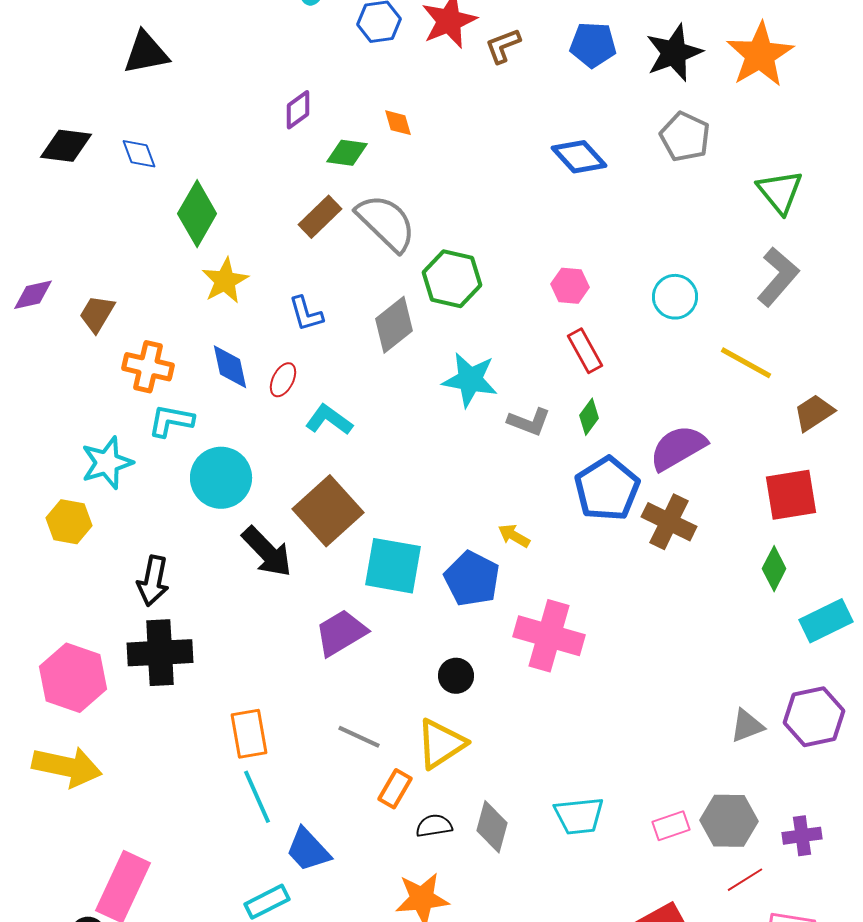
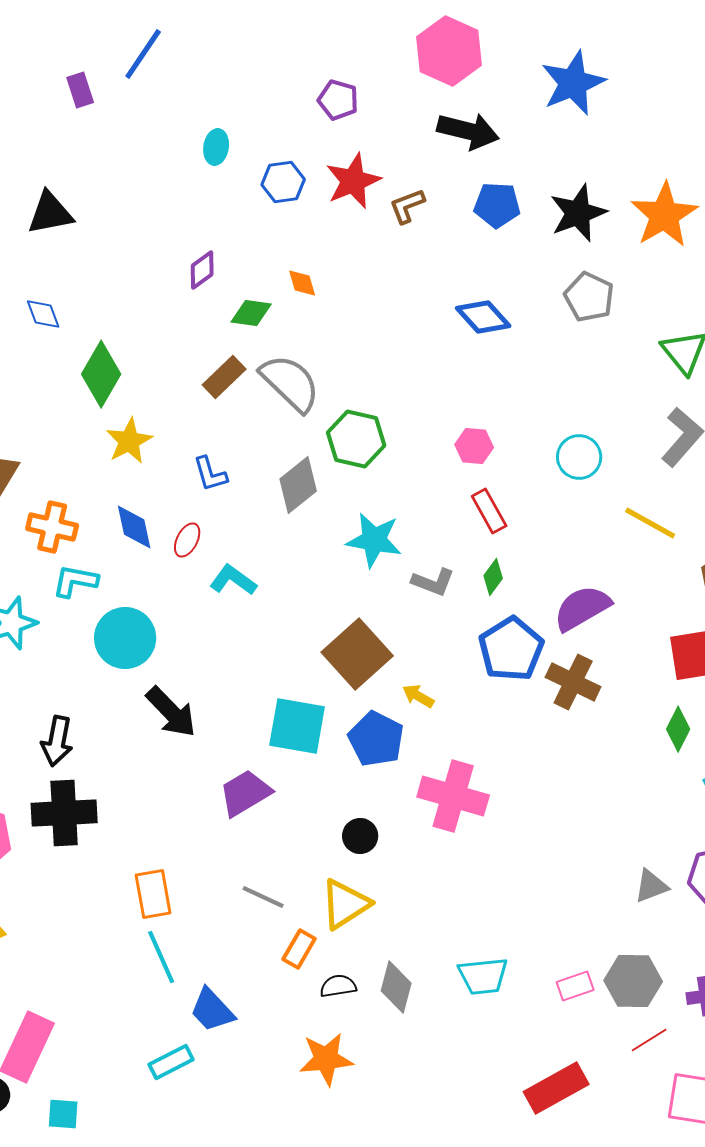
brown square: (328, 511) -> (357, 654), moved

